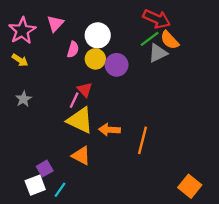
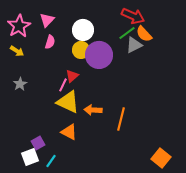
pink semicircle: (73, 50) -> (50, 42), moved
purple circle: (117, 65) -> (99, 55), size x1.4
red triangle: (85, 90) -> (72, 76), turned 32

